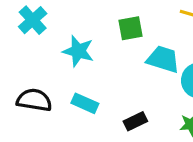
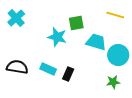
cyan star: (78, 51) -> (57, 37), moved
black rectangle: (135, 121) -> (68, 74), moved, turned -40

